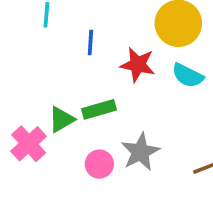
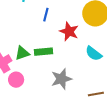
cyan semicircle: (188, 76) -> (94, 53), moved
pink circle: (99, 164) -> (16, 80), moved

